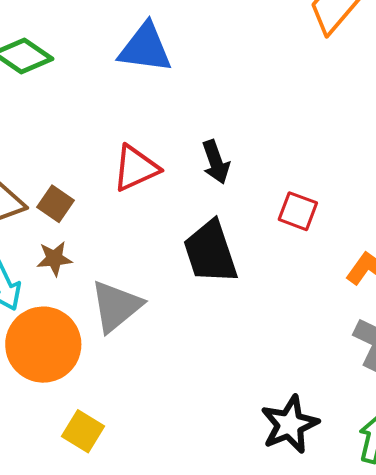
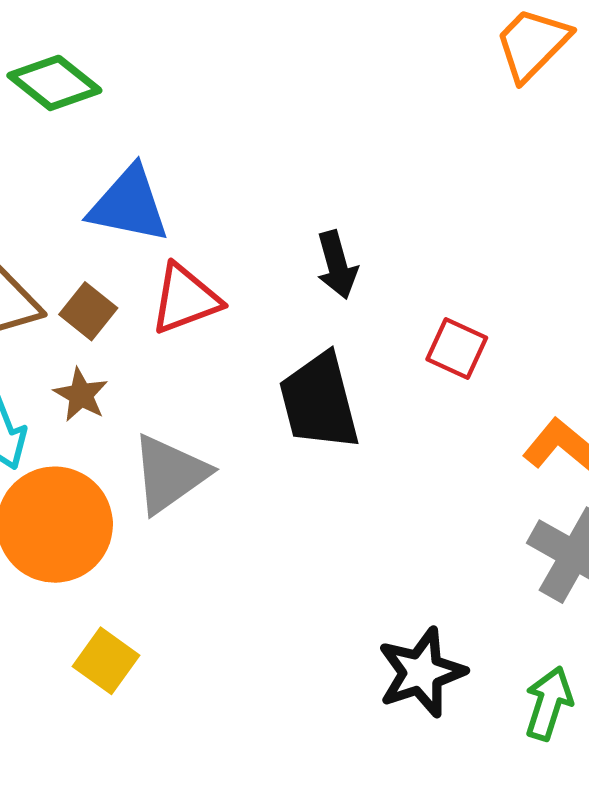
blue triangle: (145, 48) -> (129, 205), moved
red triangle: (136, 168) -> (185, 299), moved
brown star: (54, 259) -> (81, 395), turned 30

